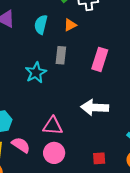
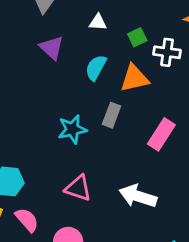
orange triangle: (70, 25) -> (134, 78), size x1.6
pink triangle: (53, 126) -> (78, 188), moved

